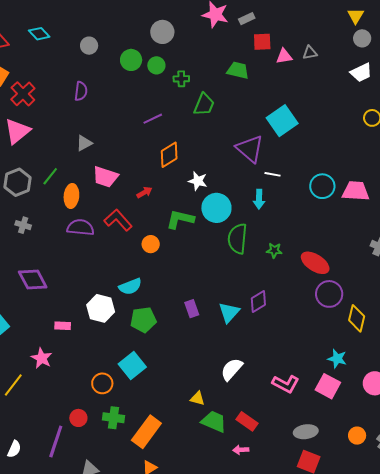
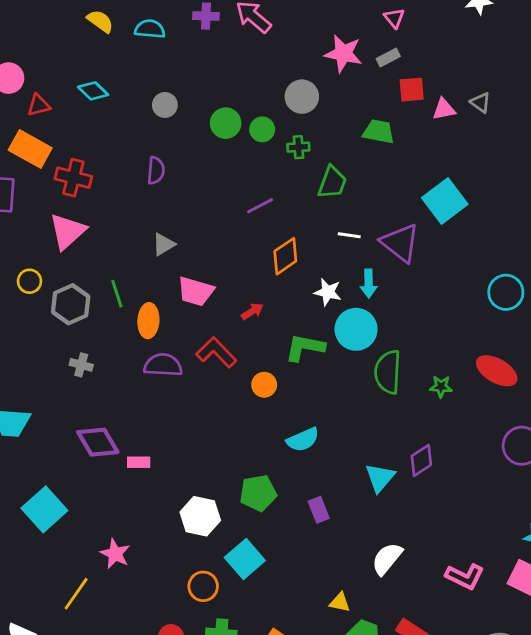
gray circle: (162, 32) -> (302, 97), moved
gray triangle: (310, 53) -> (480, 103), turned 49
red cross: (23, 94) -> (73, 178), turned -30
white line: (272, 174) -> (349, 235), moved
green line: (50, 176) -> (117, 294), turned -54
cyan arrow: (259, 199) -> (369, 284), moved
red ellipse: (315, 263) -> (497, 371), moved
cyan semicircle: (130, 286) -> (303, 440), moved
white hexagon: (101, 308) -> (200, 516), moved
purple rectangle: (192, 309) -> (319, 510), moved
pink rectangle: (63, 326) -> (139, 462), moved

